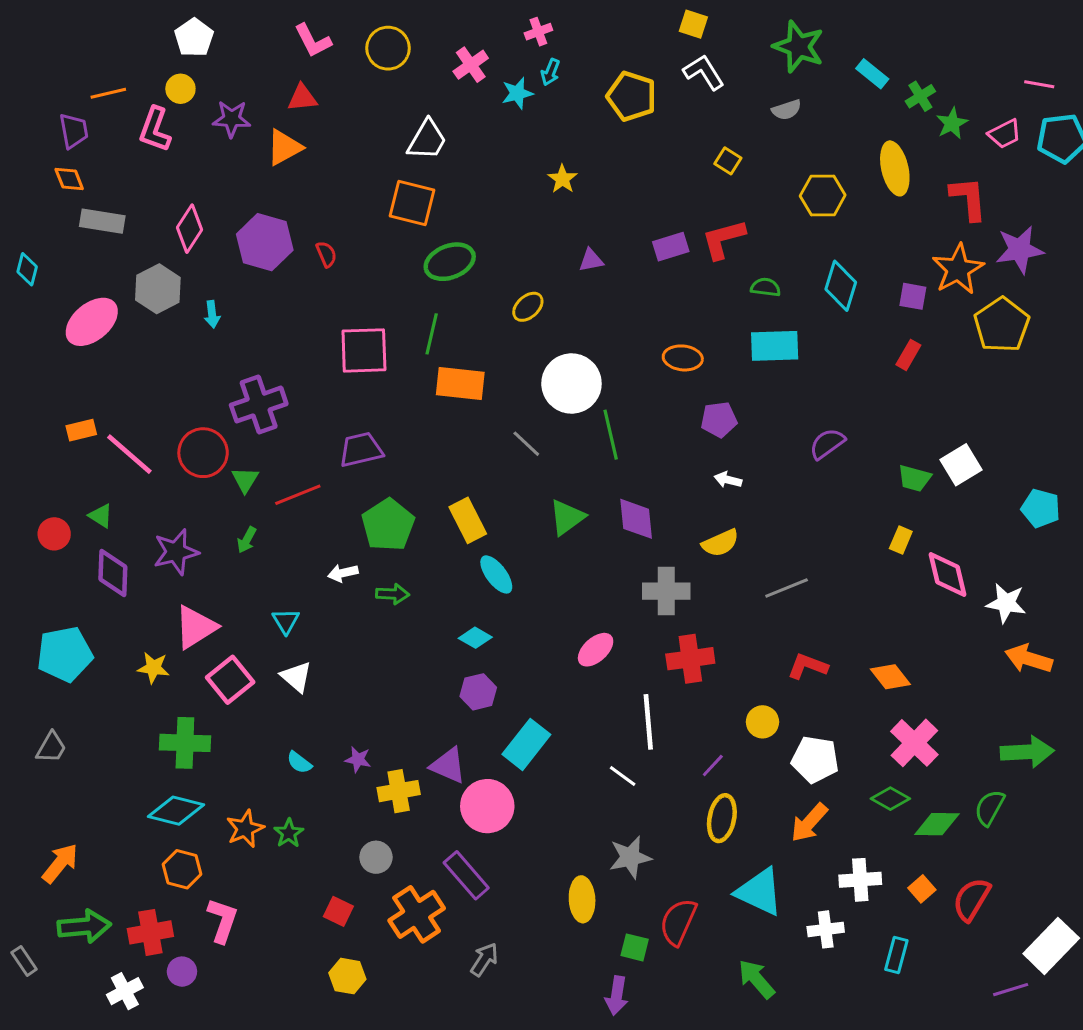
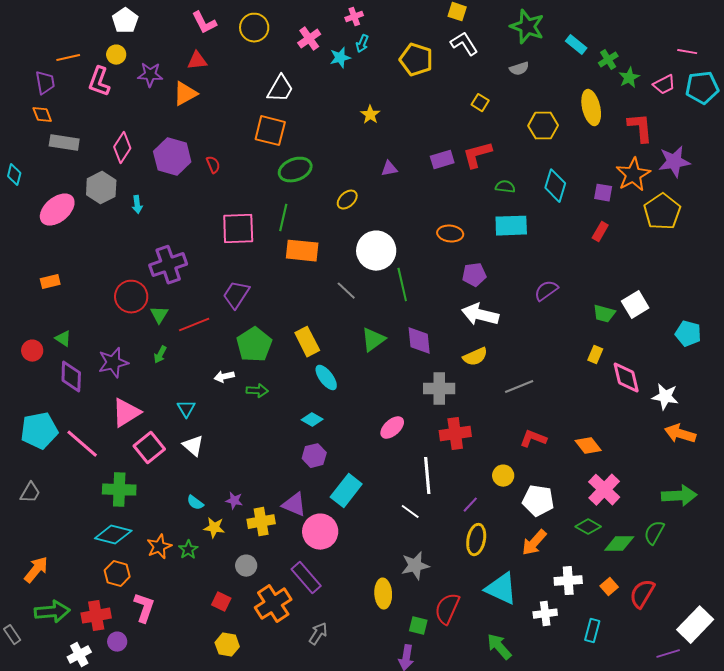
purple trapezoid: (361, 450) -> (236, 295), turned -44
pink line: (129, 454) -> (82, 444), moved
white arrow: (728, 480) -> (480, 315), size x2.0
yellow star: (153, 668) -> (214, 528), moved

